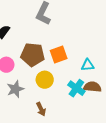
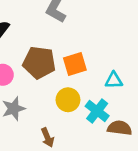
yellow circle: (45, 80) -> (68, 100), moved
brown semicircle: (92, 87) -> (120, 128), moved

